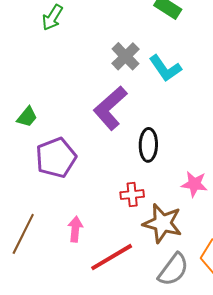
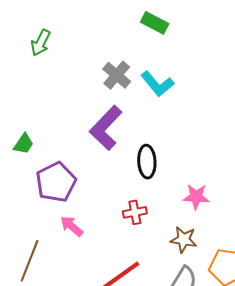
brown star: (162, 223) -> (184, 240), moved, size x0.7
pink arrow: (75, 229) -> (72, 226), moved, turned -50

